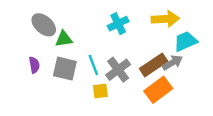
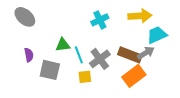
gray ellipse: (44, 25) -> (25, 17), moved
green triangle: (64, 39) -> (63, 45), moved
brown rectangle: (154, 65) -> (130, 55), turned 55
gray square: (65, 69) -> (50, 70), moved

